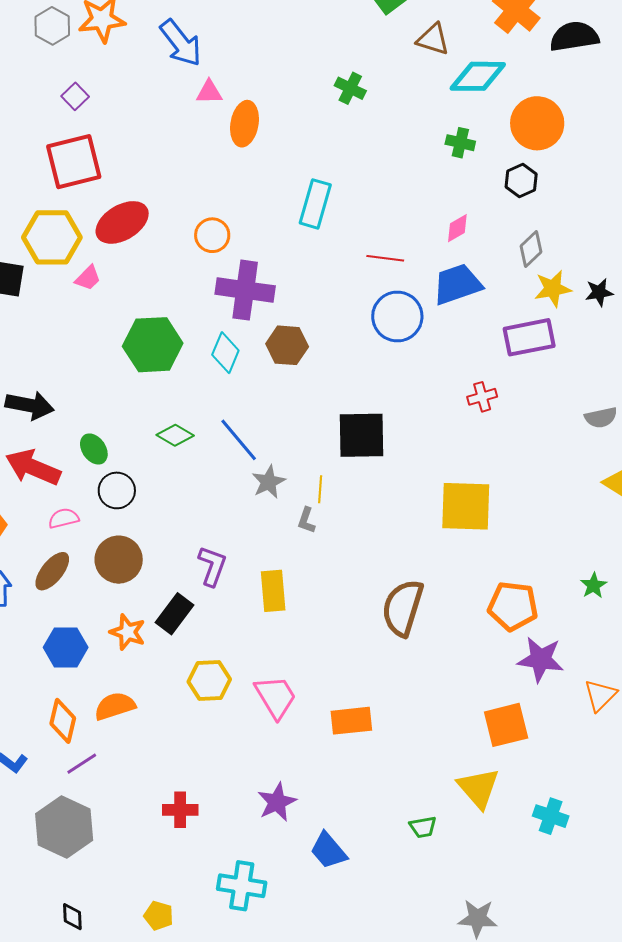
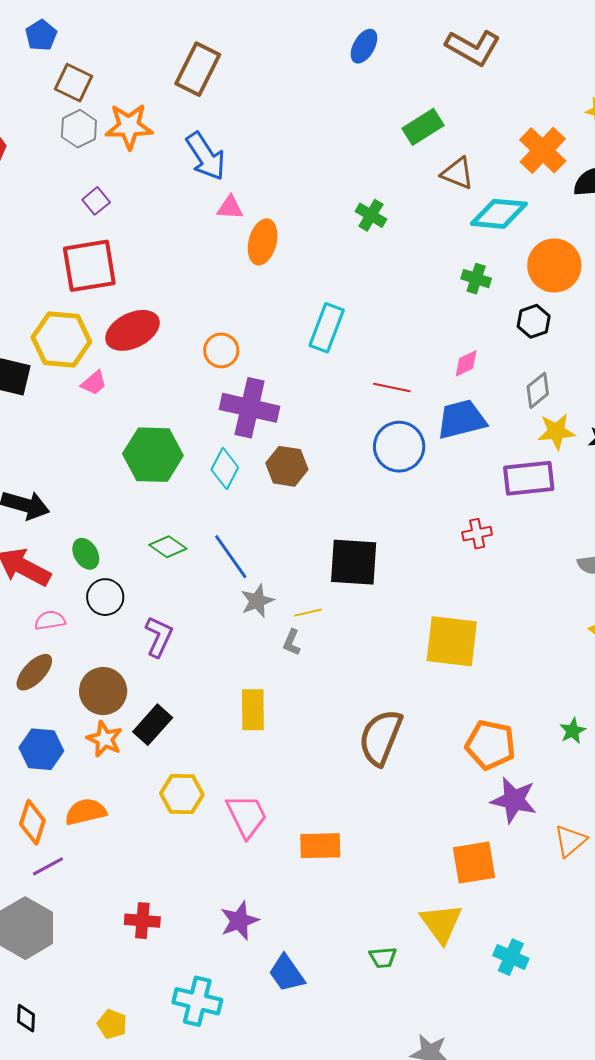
yellow line: (320, 489) -> (308, 613), turned 68
brown circle: (119, 560) -> (103, 691), moved
purple L-shape: (212, 566) -> (159, 637), moved

